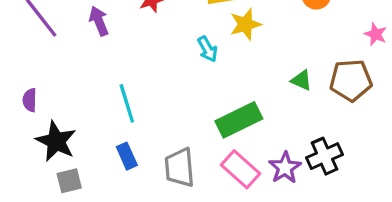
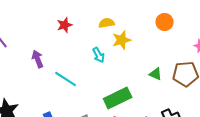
purple arrow: (99, 21) -> (38, 59), moved
cyan line: (127, 103) -> (66, 79), moved, turned -40

